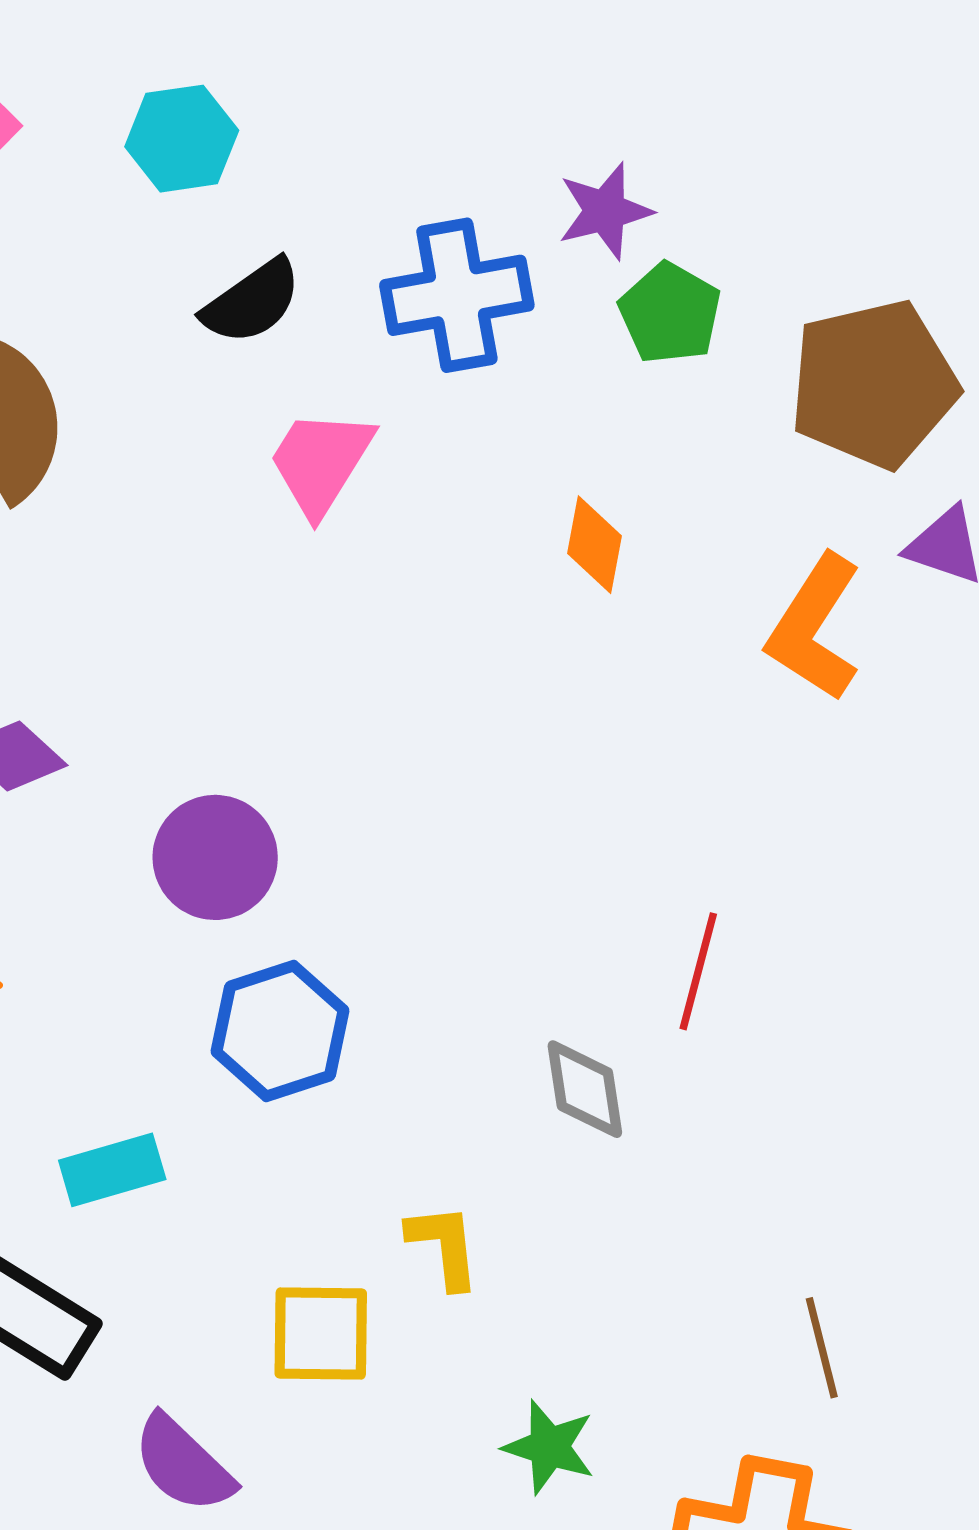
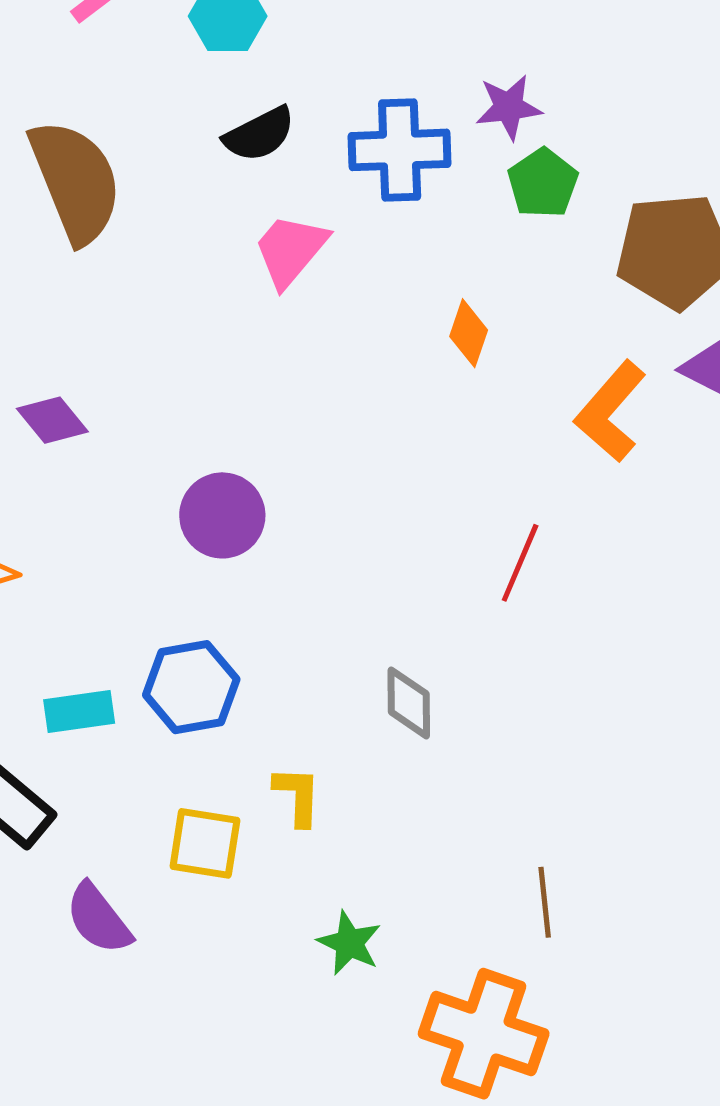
purple circle: (215, 857) -> (222, 515), moved
red line: (698, 971) -> (520, 563), moved
blue hexagon: (280, 1031) -> (191, 687), moved

